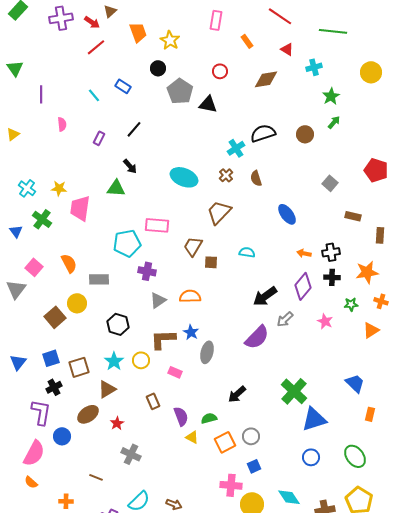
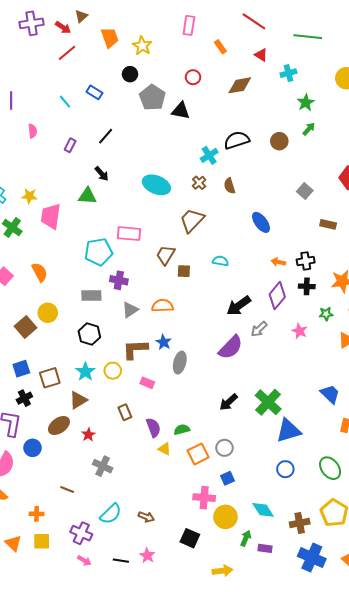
gray rectangle: (99, 279) -> (91, 296), moved
black arrow: (237, 394) -> (229, 402), moved

